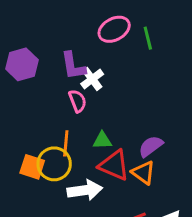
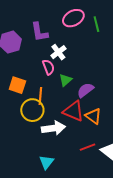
purple L-shape: (73, 66) -> (39, 32), moved
green triangle: (102, 140) -> (65, 80), moved, turned -40
purple semicircle: (151, 146) -> (85, 90), moved
orange square: (32, 167) -> (17, 85), moved

